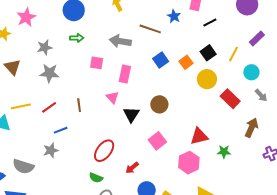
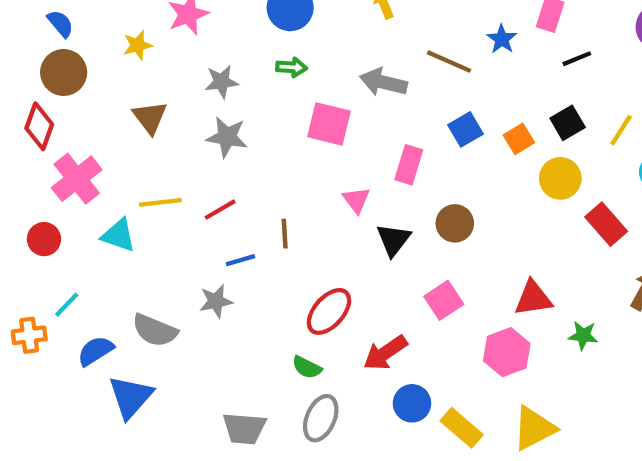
pink square: (97, 63) -> (329, 124), size x1.5
pink rectangle: (125, 74) -> (409, 165), moved
brown line: (79, 105) -> (285, 234), moved
red arrow: (132, 168) -> (385, 353), size x1.5

